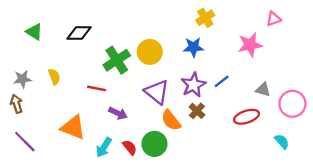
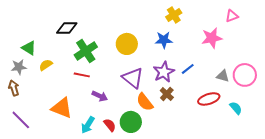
green triangle: (34, 32) -> (29, 48), moved
green cross: (117, 60) -> (86, 51), moved
yellow semicircle: (54, 77) -> (46, 65), turned -104
pink circle: (292, 104) -> (245, 75), moved
cyan semicircle: (282, 142) -> (236, 108), moved

